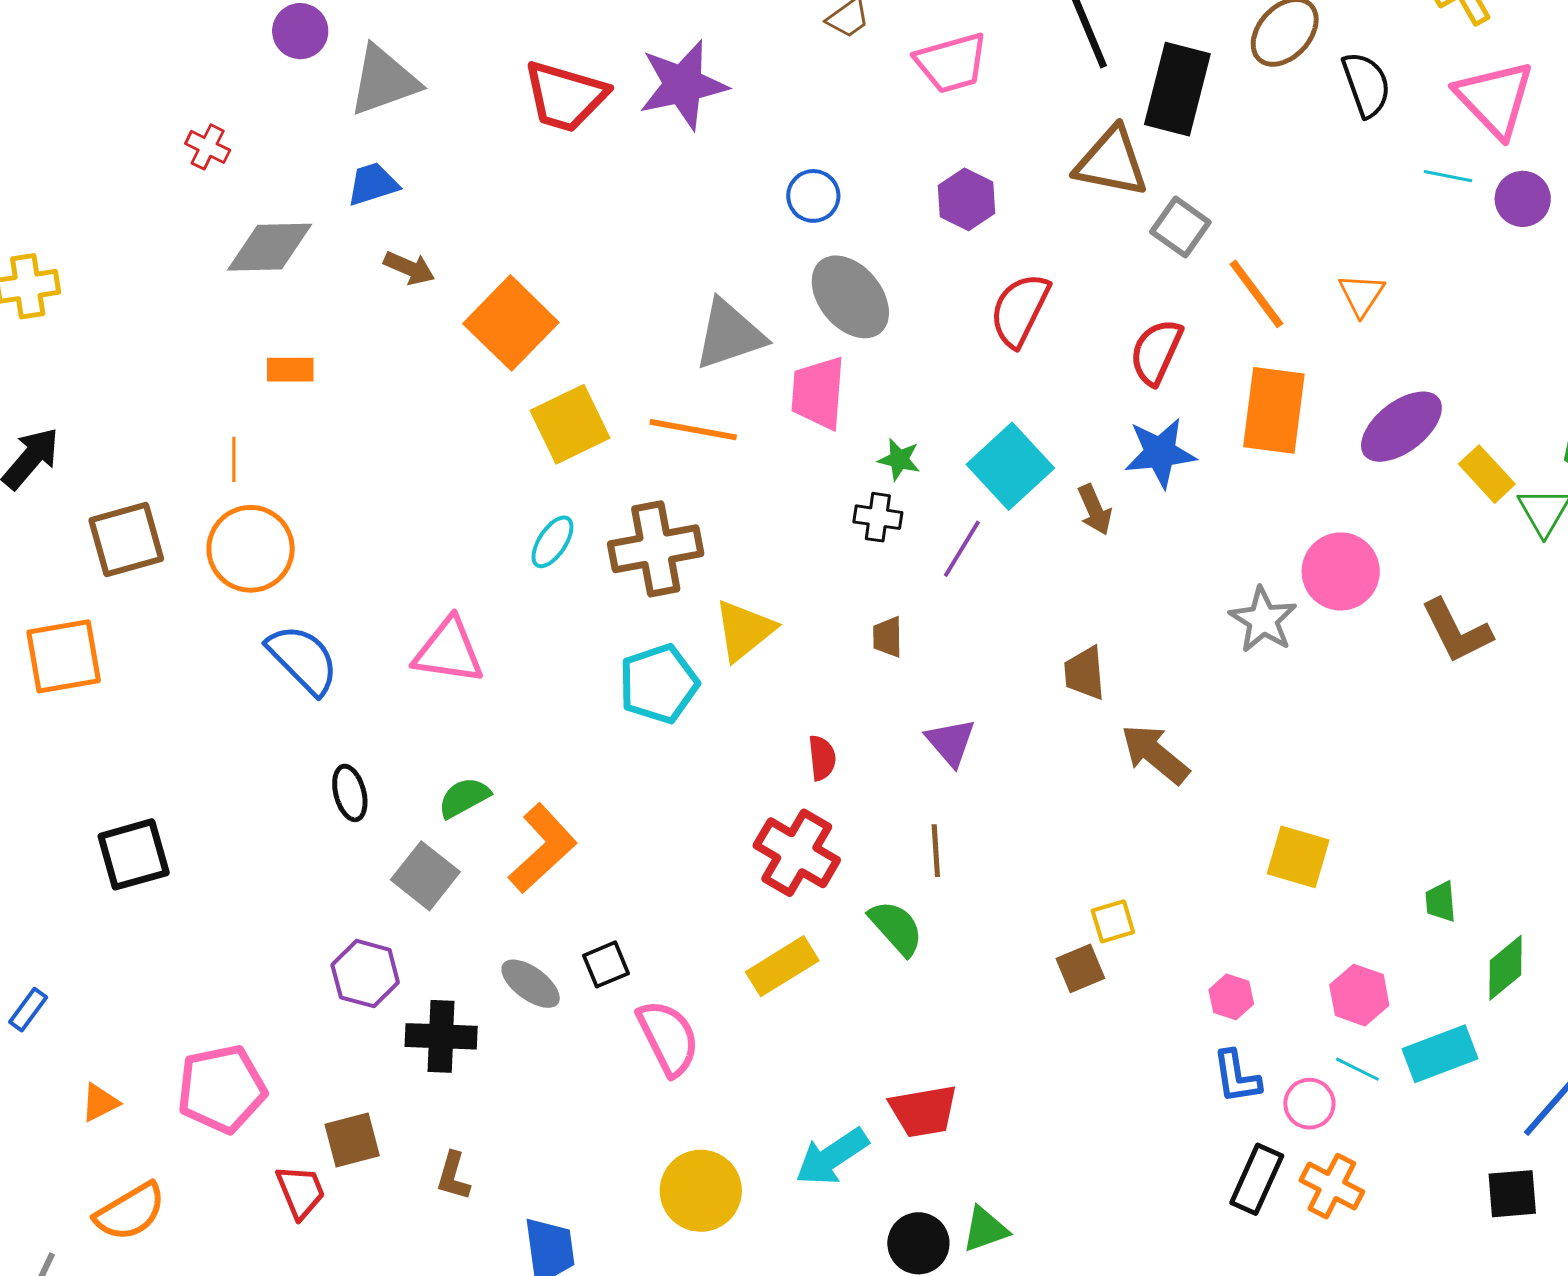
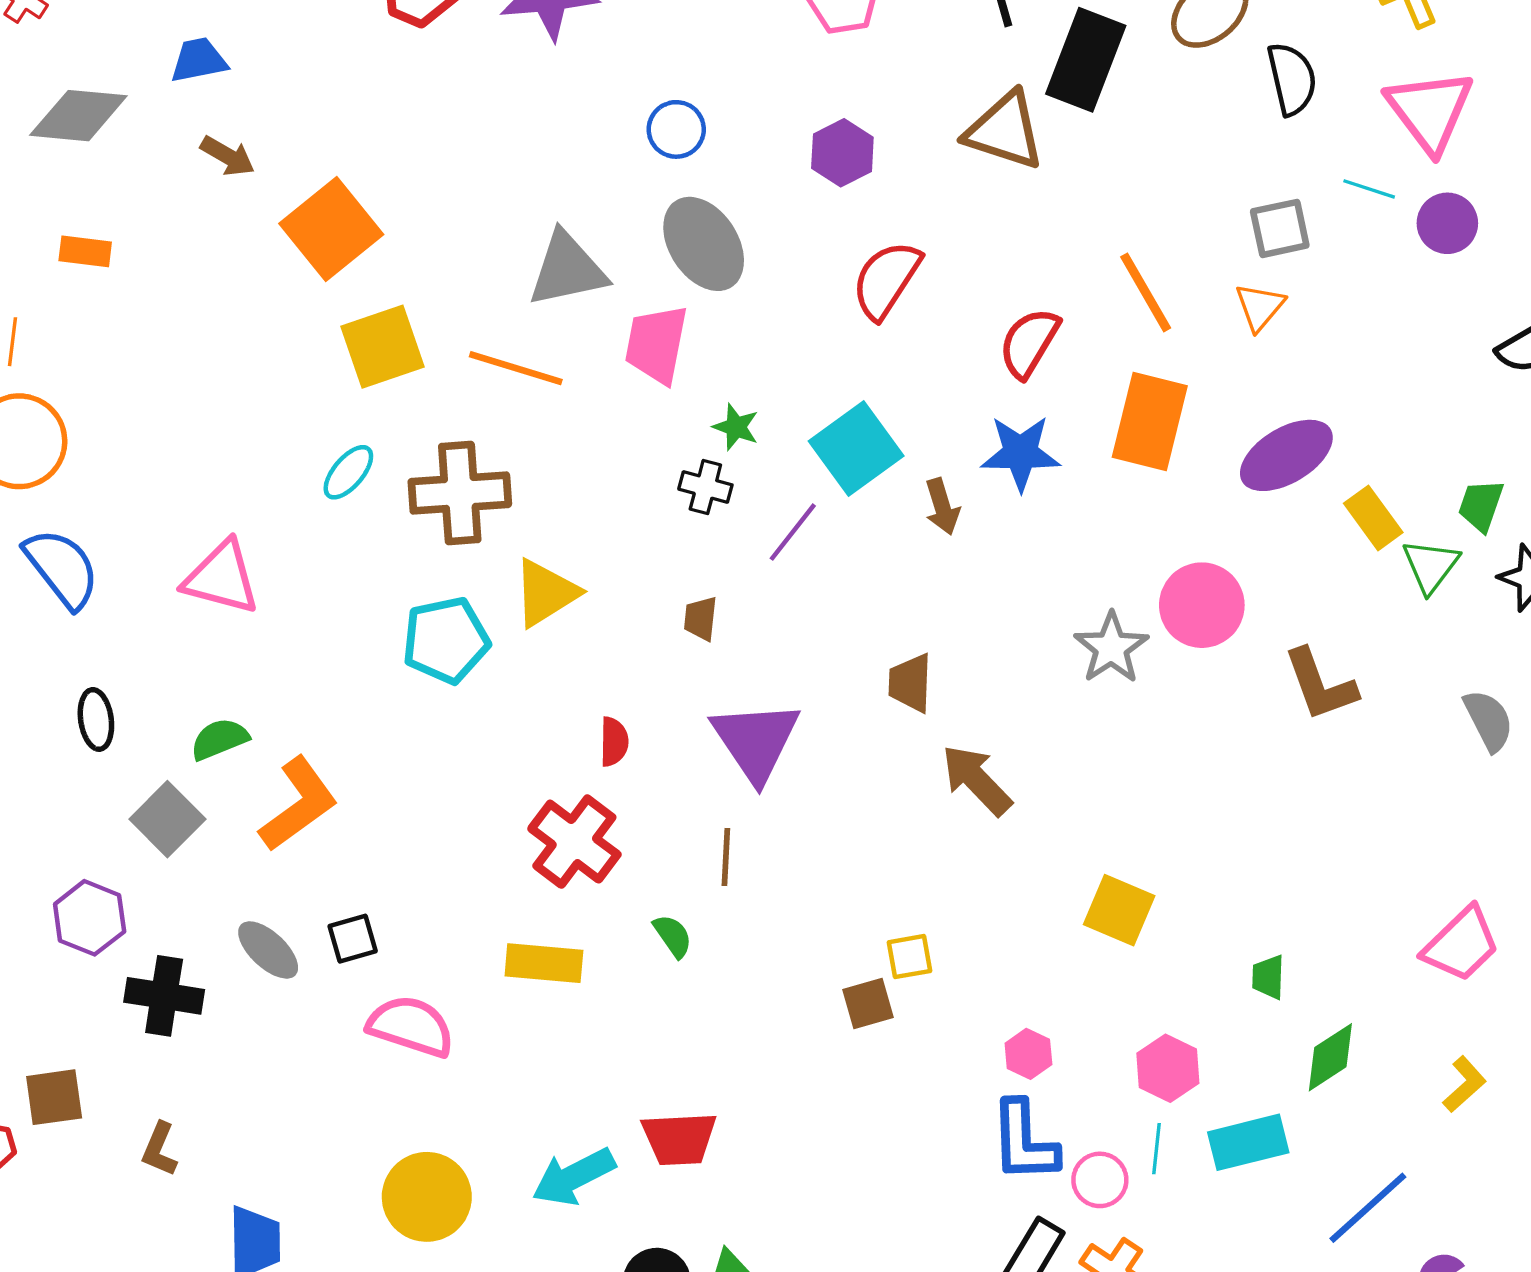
gray square: (1180, 227) -> (1280, 228), moved, turned 36
purple triangle: (951, 742) -> (756, 741), size x1.6
green semicircle: (896, 928) -> (673, 936), size x0.7
yellow rectangle: (782, 966) -> (544, 963), turned 30
pink semicircle: (668, 1038) -> (411, 1026), turned -52
cyan line: (1357, 1069) -> (1156, 1149), turned 63
blue L-shape: (1237, 1077) -> (1024, 1141), size x1.4

